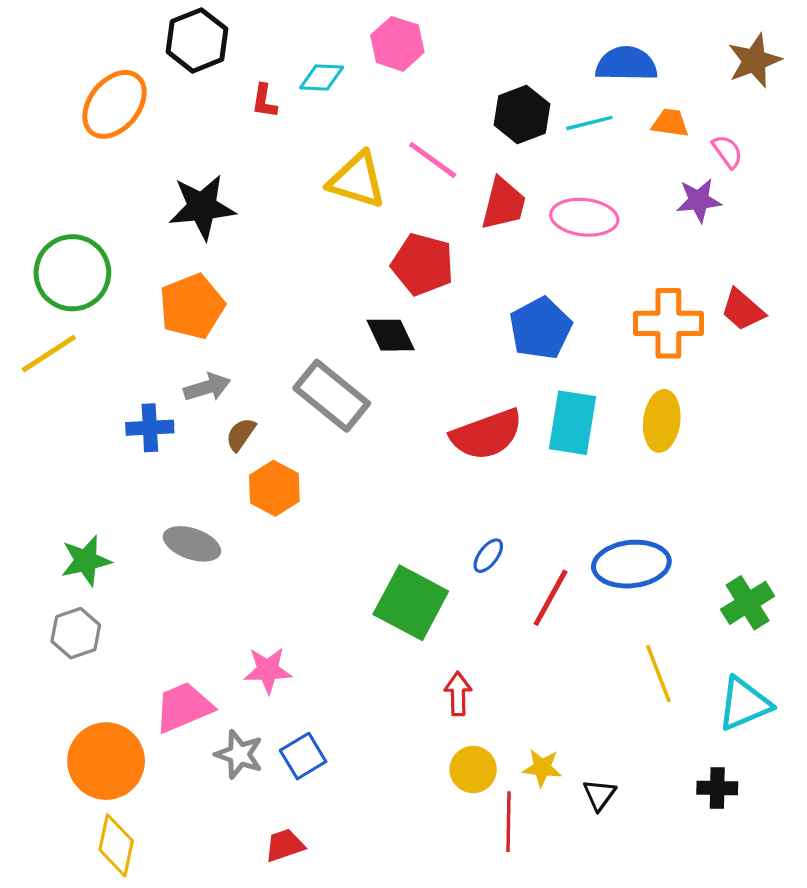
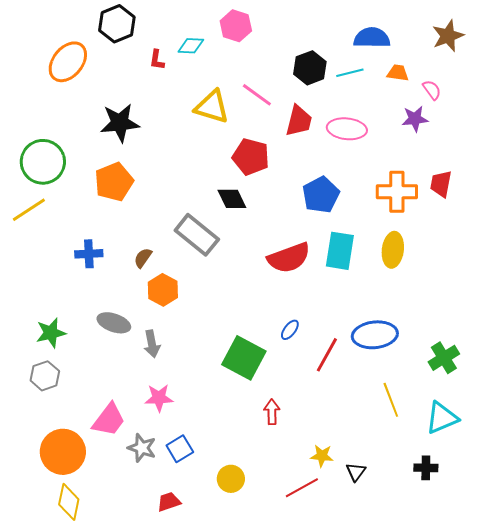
red trapezoid: (743, 310) -> (441, 184), turned 60
gray arrow: (207, 387) -> (152, 344), moved, turned 96
pink trapezoid: (184, 707) -> (109, 420), turned 150
yellow circle: (473, 769) -> (231, 479), moved
red line: (509, 822) -> (302, 488), turned 60

